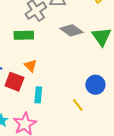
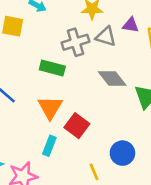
orange triangle: (31, 66) -> (50, 107), size x1.5
red square: (14, 82) -> (77, 126), moved

